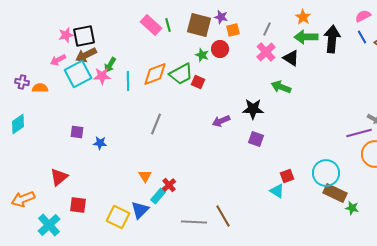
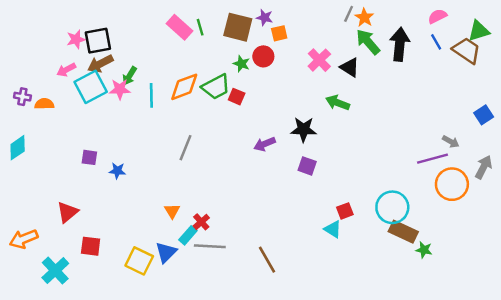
gray line: (267, 29) -> (349, 14), moved
green arrow: (306, 37) -> (368, 42), turned 50
gray line: (194, 222) -> (210, 246), moved

